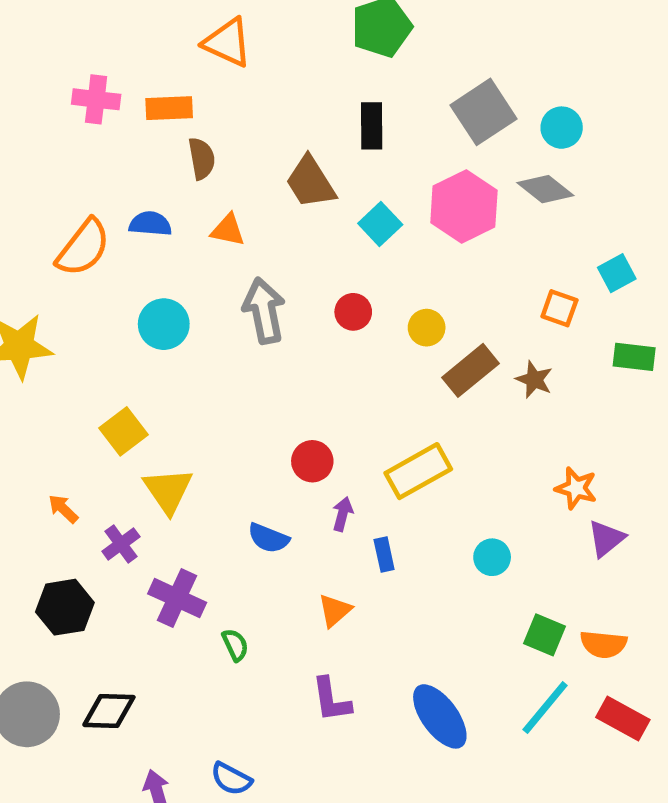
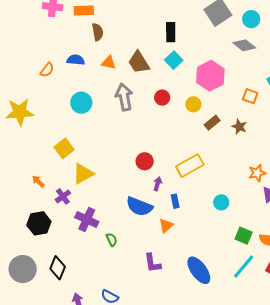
black rectangle: (372, 126) -> (171, 32), moved
brown trapezoid: (310, 182) -> (139, 62), moved
pink hexagon: (464, 207) -> (210, 76), moved
orange semicircle: (83, 248) -> (47, 70), size x0.6
brown rectangle: (471, 370) -> (212, 123), size x0.7
orange star: (576, 488) -> (257, 173), turned -30
yellow triangle: (168, 490) -> (83, 174), turned 35
blue semicircle: (268, 538) -> (139, 207), moved, size x1.5
orange triangle: (335, 610) -> (166, 226), moved
black diamond: (109, 711) -> (58, 268), turned -70

